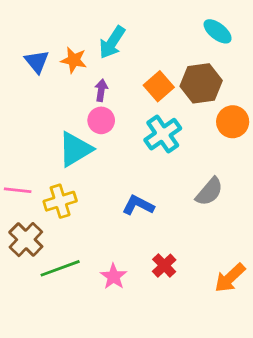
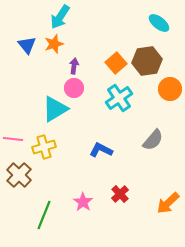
cyan arrow: (112, 42) -> (60, 17), moved
orange star: (74, 60) -> (54, 44), turned -30
green line: (60, 268) -> (44, 215), moved, turned -48

